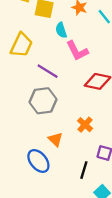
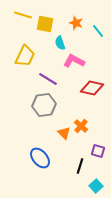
pink L-shape: (77, 51) -> (74, 61), turned 145
orange triangle: (55, 139) -> (64, 133), moved

